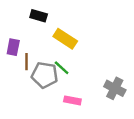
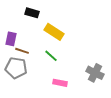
brown line: (26, 62) -> (22, 51), turned -72
gray pentagon: (45, 75) -> (16, 68), moved

